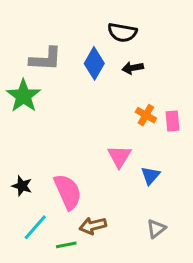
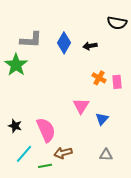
black semicircle: (122, 32) -> (117, 23), moved
gray triangle: (156, 229) -> (106, 155), turned 40

